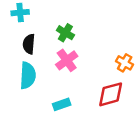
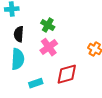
red diamond: (111, 94) -> (67, 74), moved
cyan rectangle: (62, 104) -> (36, 83), moved

